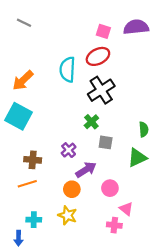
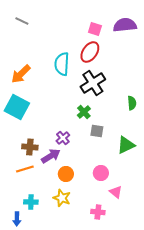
red ellipse: (98, 56) -> (90, 52), turned -30
green semicircle: (144, 129) -> (132, 103), moved
purple arrow: (86, 170) -> (51, 156), moved
pink cross: (114, 225) -> (98, 212), moved

